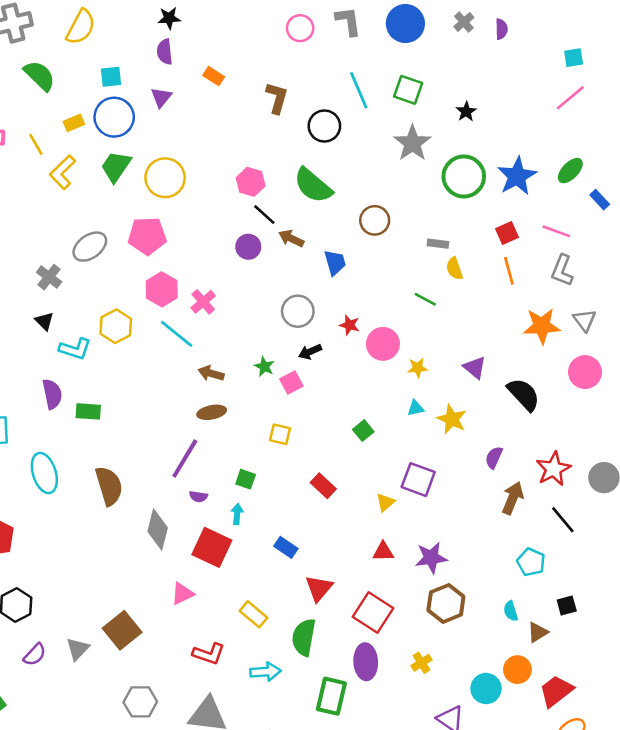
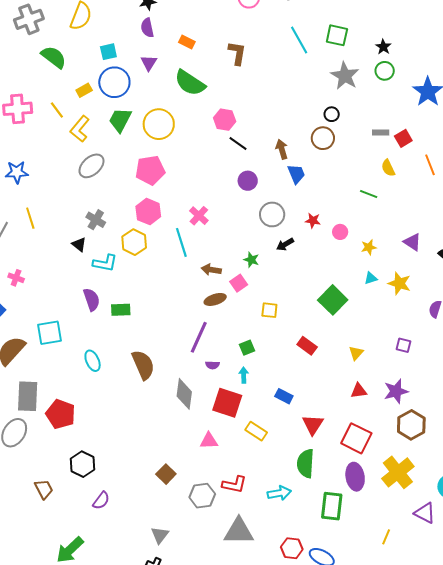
black circle: (324, 126) -> (332, 114), moved, size x0.6
green circle: (464, 176) -> (385, 71), moved, size x0.6
green semicircle: (313, 186) -> (190, 83), moved
red square: (507, 233) -> (403, 138), moved
brown arrow: (291, 238) -> (282, 149), moved, turned 54
gray rectangle: (438, 244) -> (381, 133), moved
gray ellipse: (90, 247) -> (91, 166), moved
purple circle: (248, 247) -> (248, 181), moved
gray cross: (49, 277) -> (96, 220), moved
pink hexagon: (162, 289) -> (148, 212), moved
cyan line: (177, 334) -> (181, 242), turned 40
pink circle: (383, 344) -> (340, 232), size x0.6
pink square: (291, 383) -> (239, 283), moved
green square: (363, 431) -> (333, 300), size x1.8
cyan ellipse: (44, 473) -> (93, 361), size x0.7
green square: (246, 479) -> (247, 348), turned -35
purple square: (418, 480) -> (403, 345), moved, size x0.6
pink triangle: (182, 594) -> (209, 441), turned 30
yellow rectangle: (254, 614) -> (256, 431), moved
brown square: (122, 630) -> (166, 474), size x0.7
gray triangle: (78, 649) -> (160, 535), moved
yellow cross: (422, 663) -> (398, 472), size x2.0
gray hexagon: (140, 702) -> (202, 496), moved

